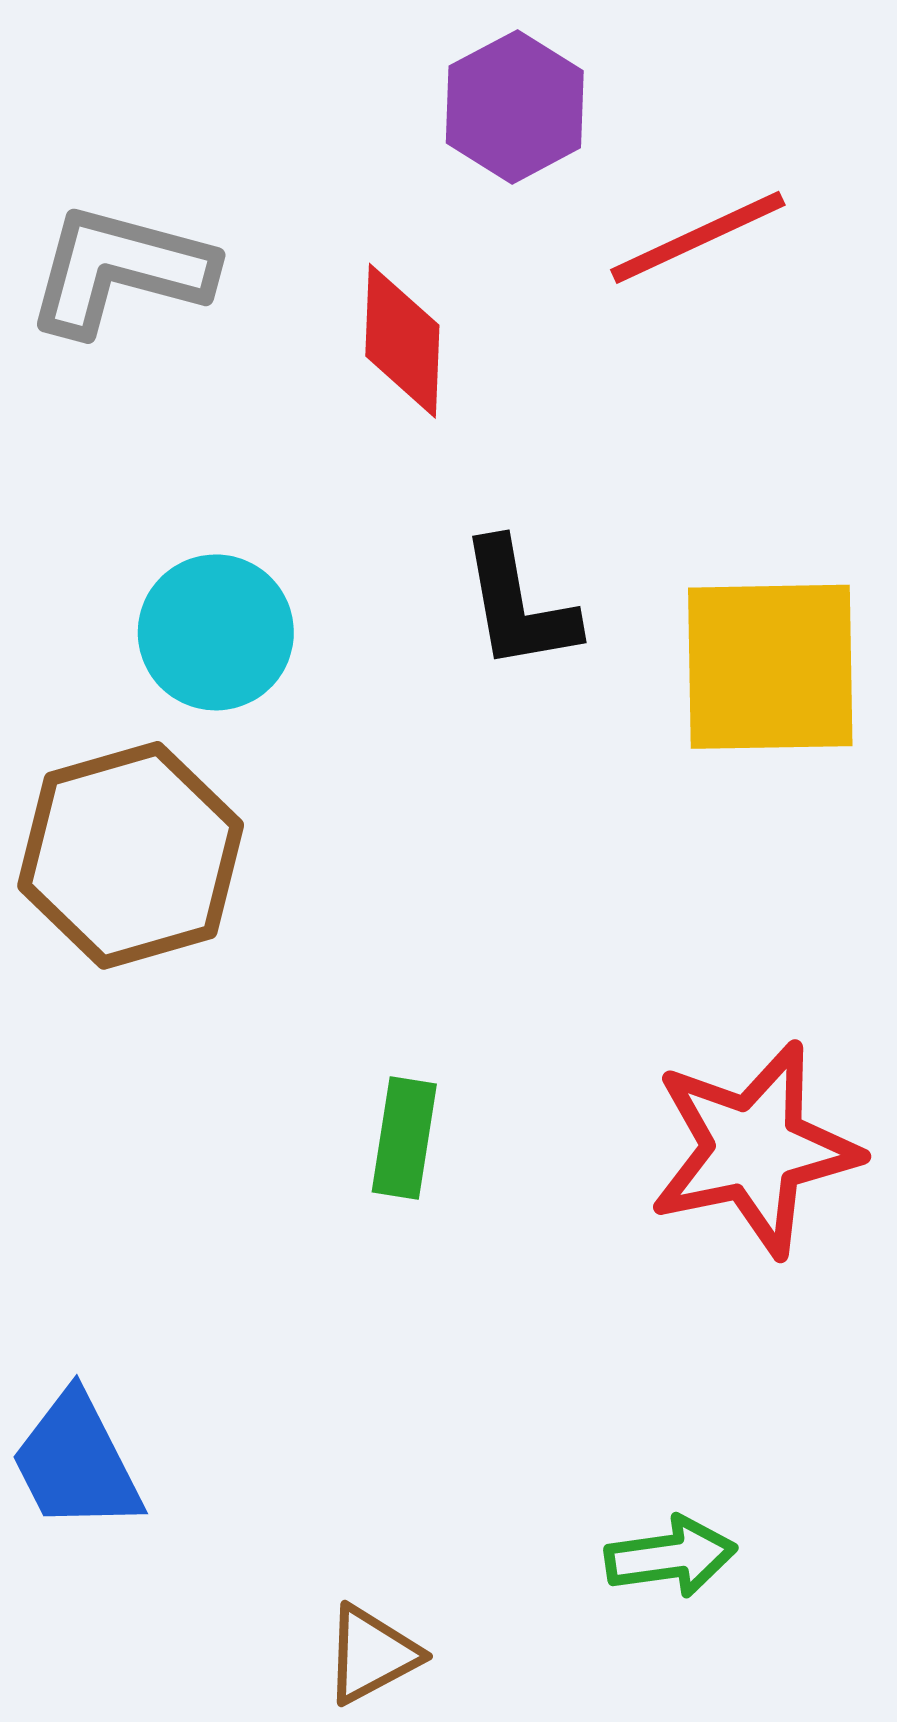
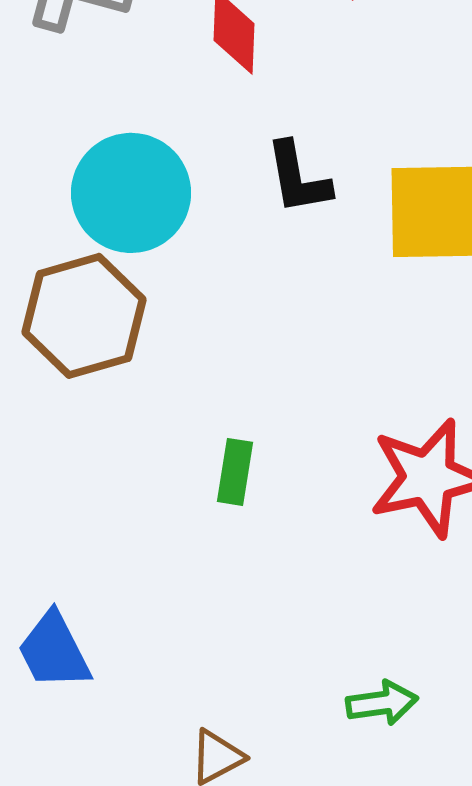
cyan circle: (216, 632) -> (131, 193), size x1.4

